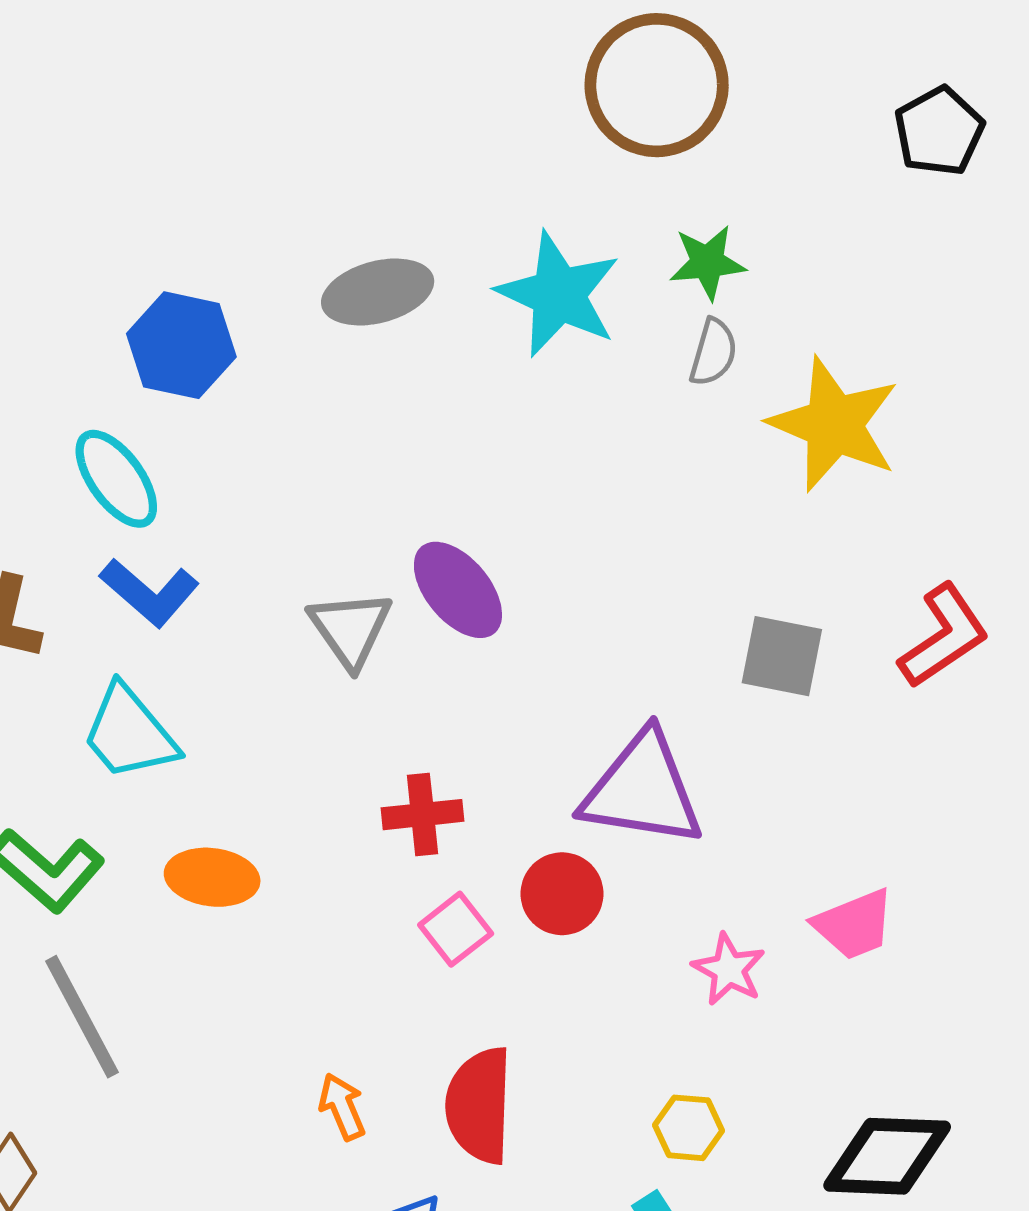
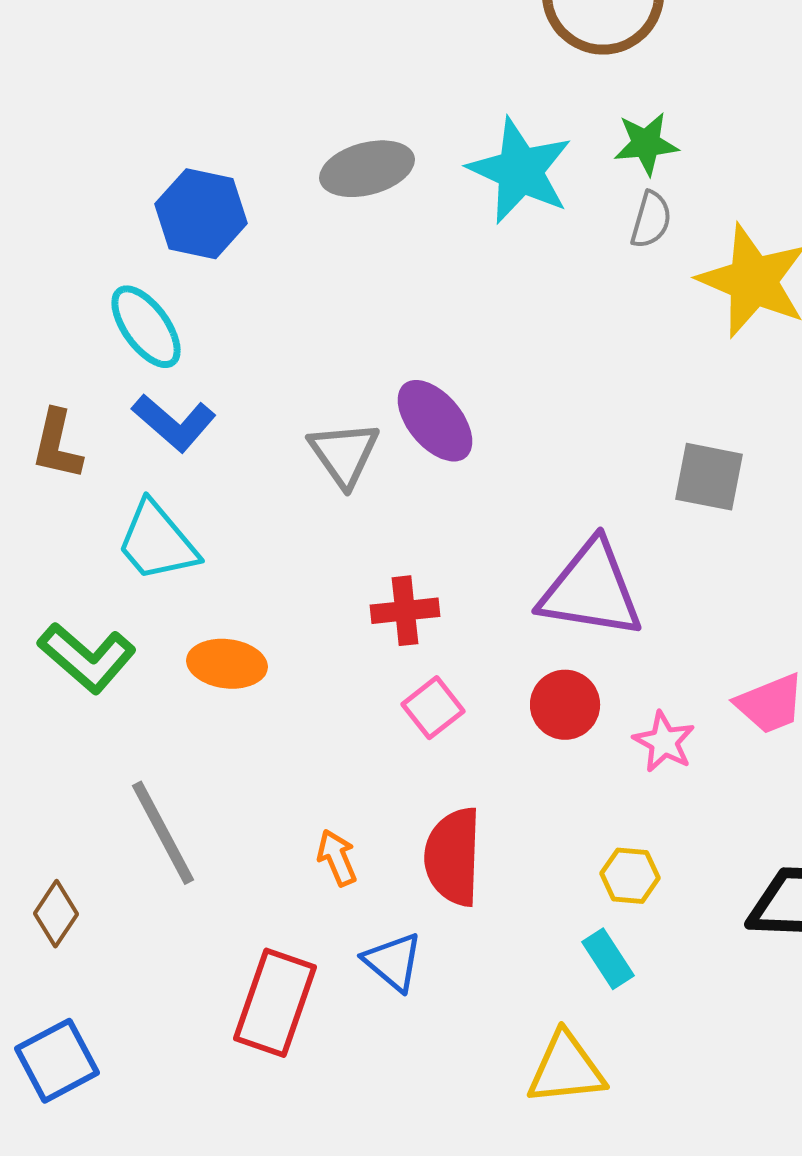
red circle: (562, 894) -> (565, 705), moved
gray line: (82, 1017) -> (163, 833), moved

